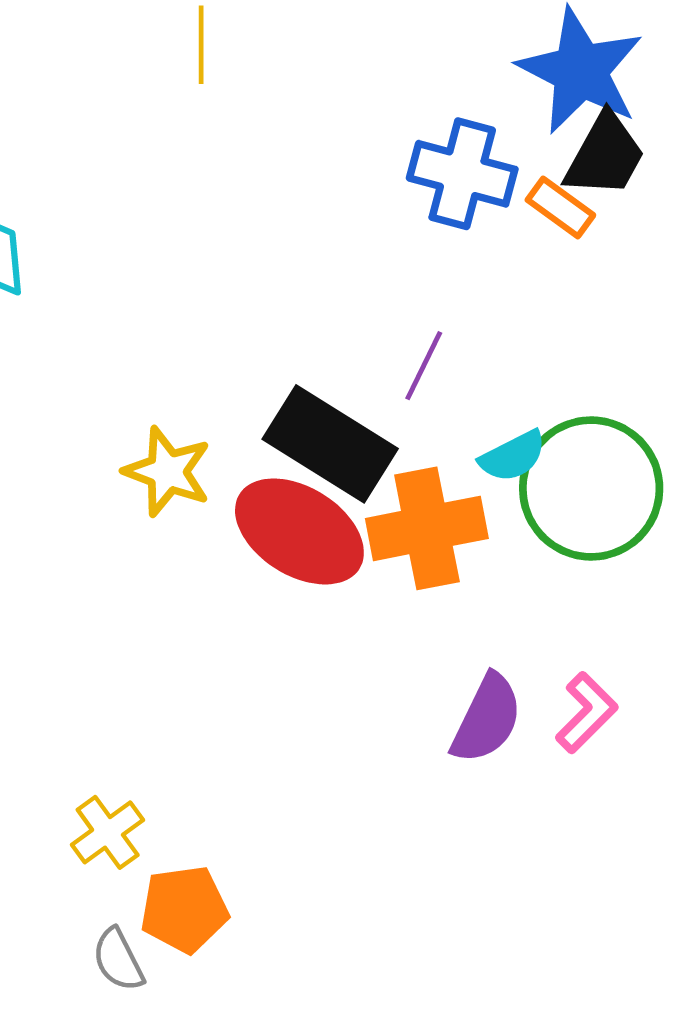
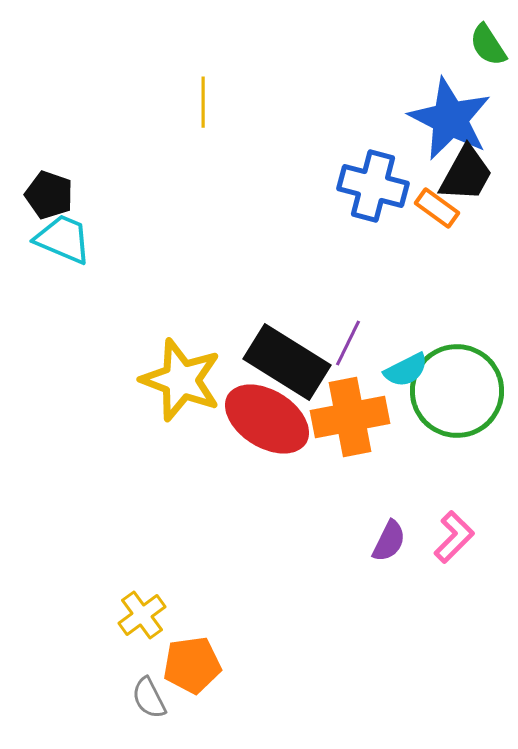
purple line: (424, 366) -> (348, 343), moved
yellow star: (167, 472) -> (181, 380), size x1.4
purple semicircle: (487, 719) -> (389, 541), size x0.7

